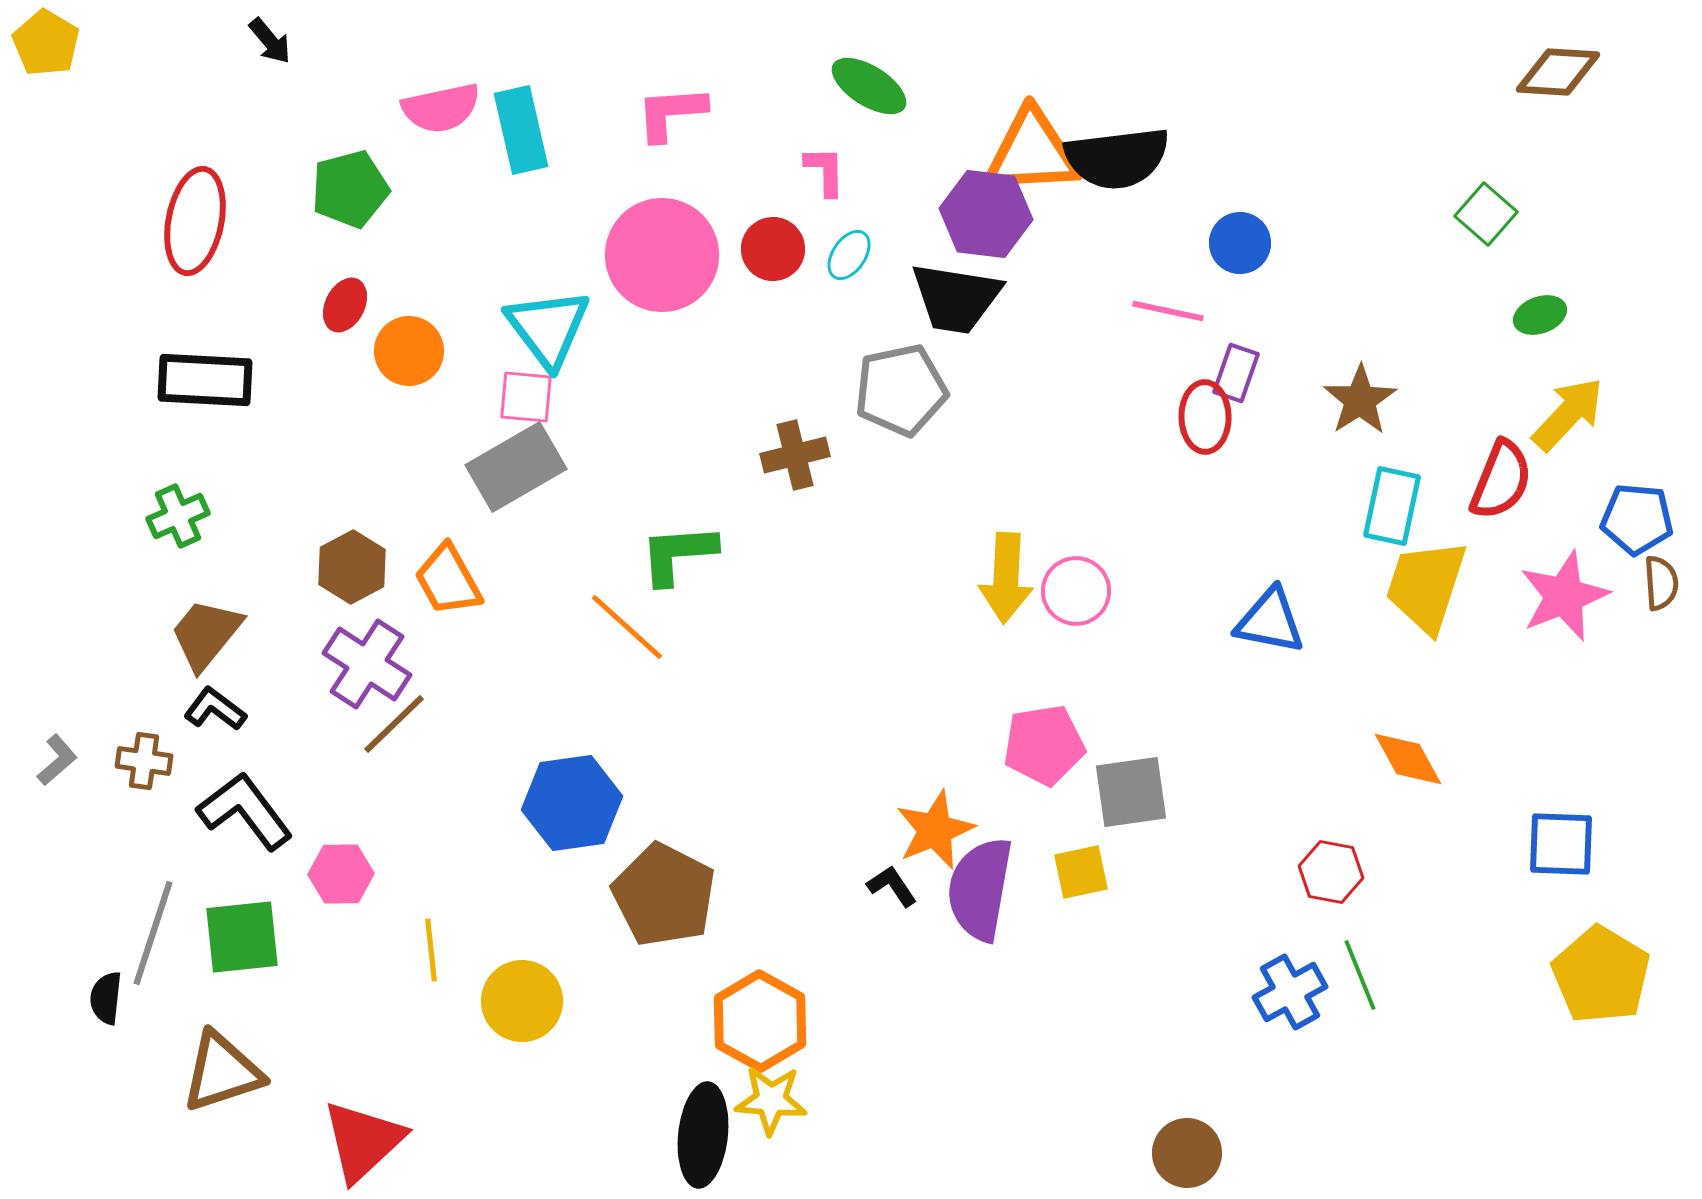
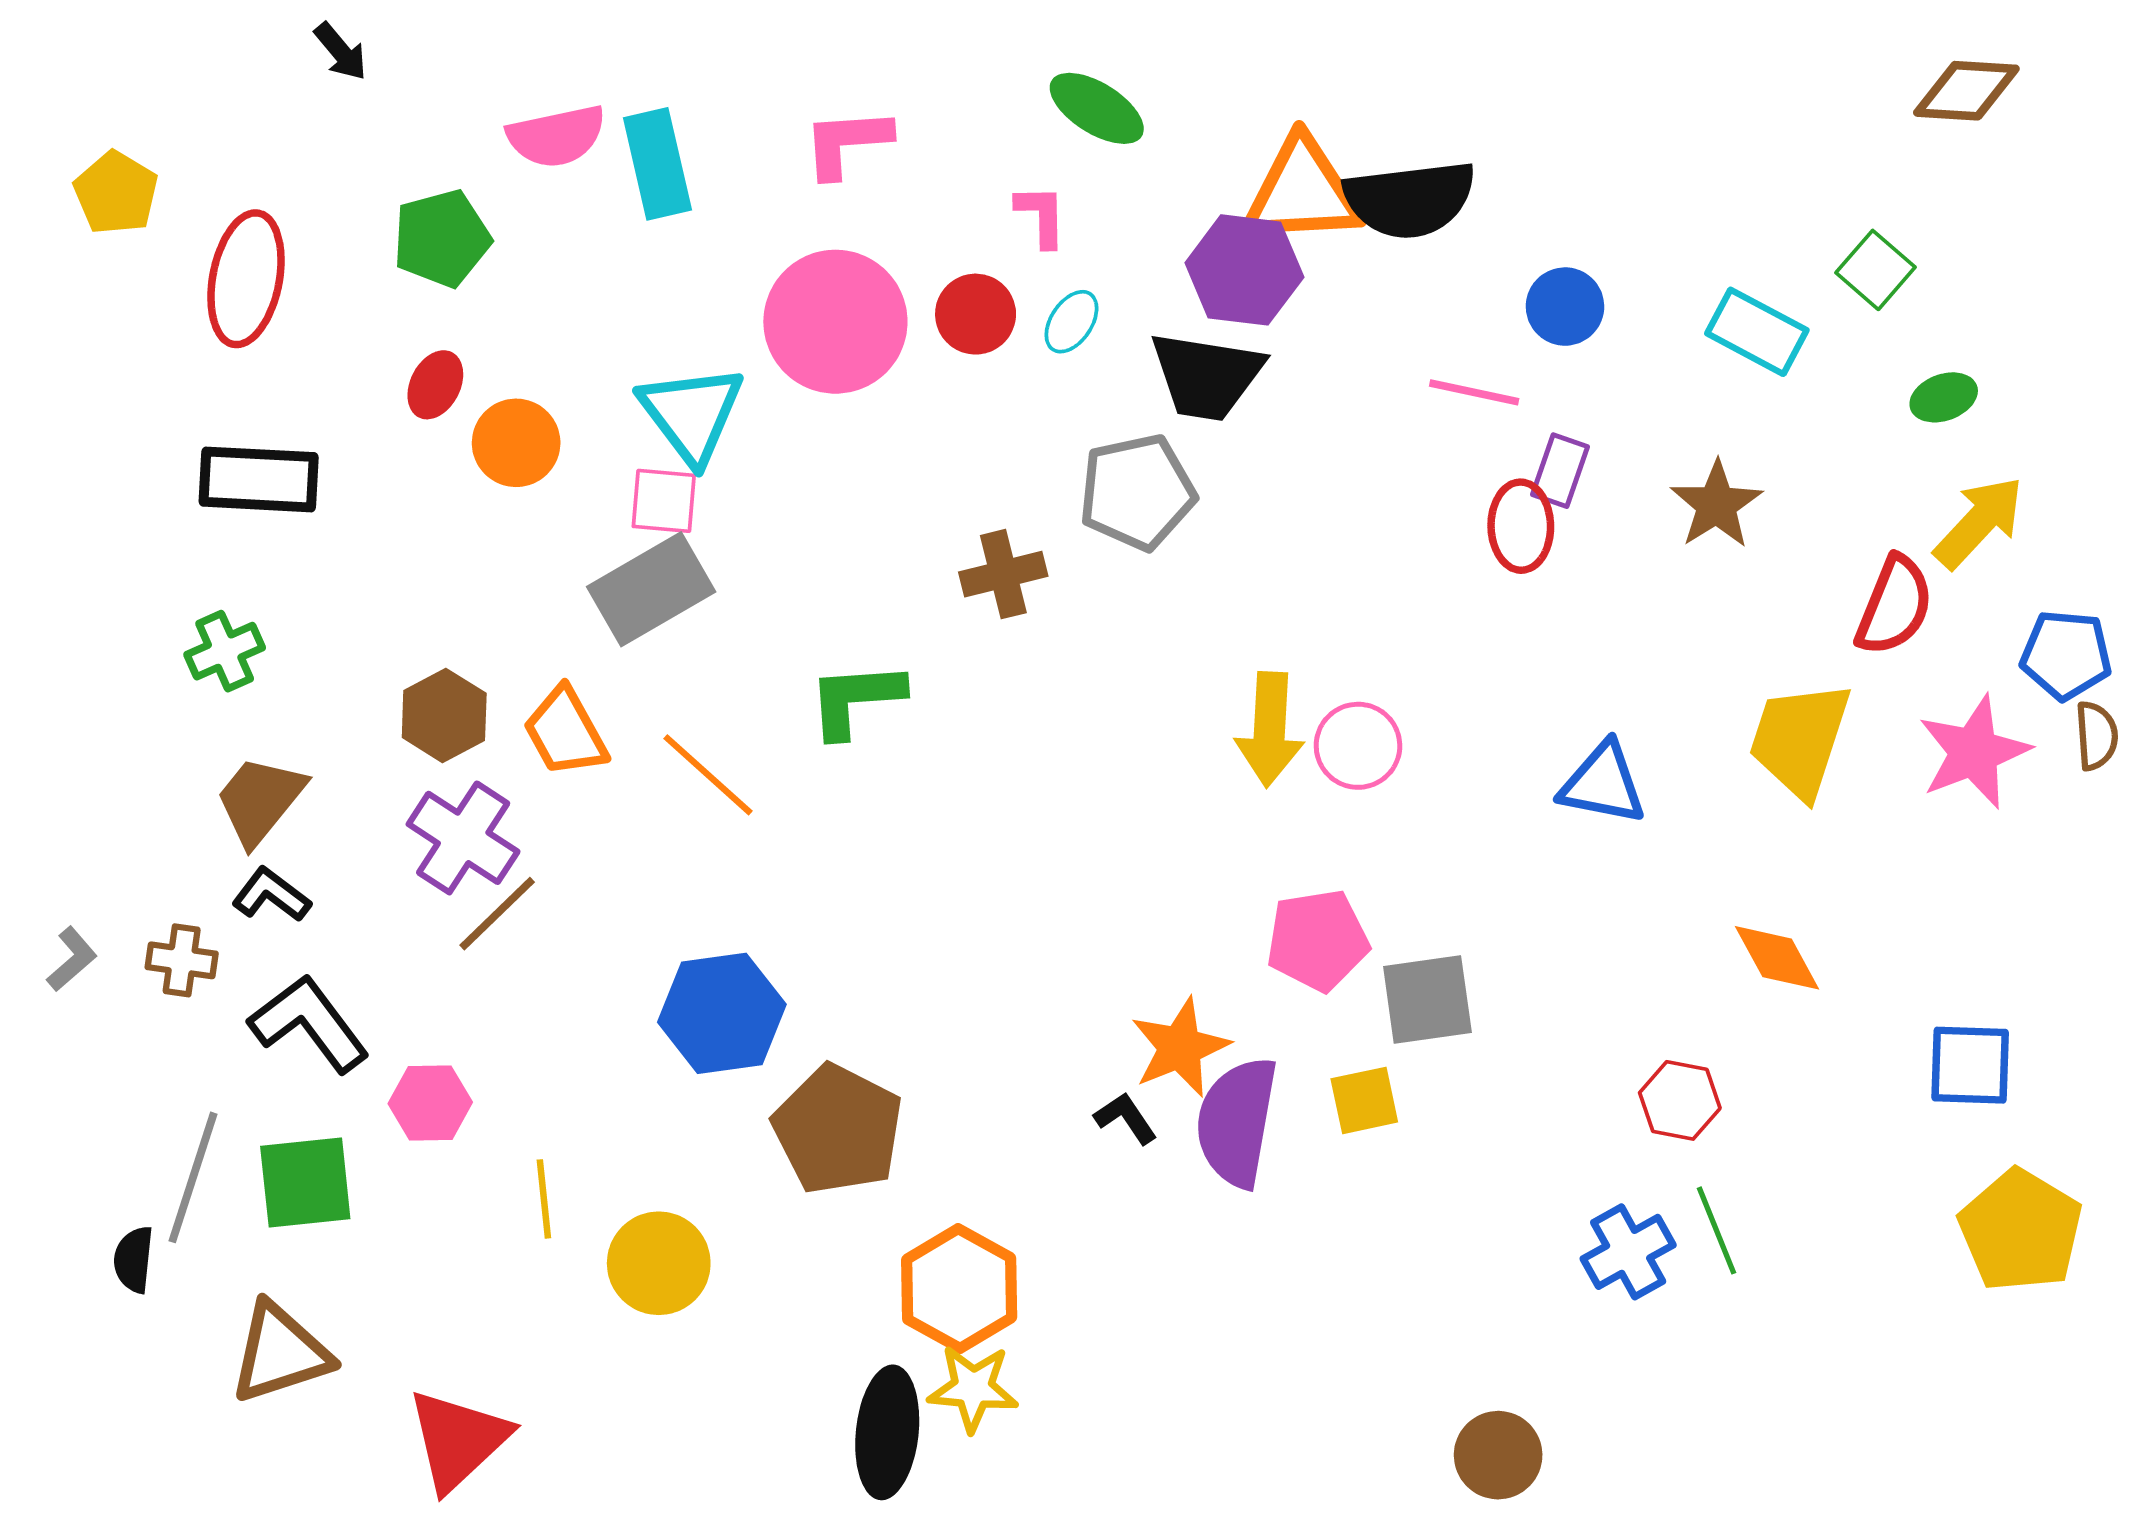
yellow pentagon: (46, 43) -> (116, 193), moved
cyan rectangle: (1392, 506) -> (1757, 332), moved, turned -74
orange line: (627, 627) -> (708, 775), moved

